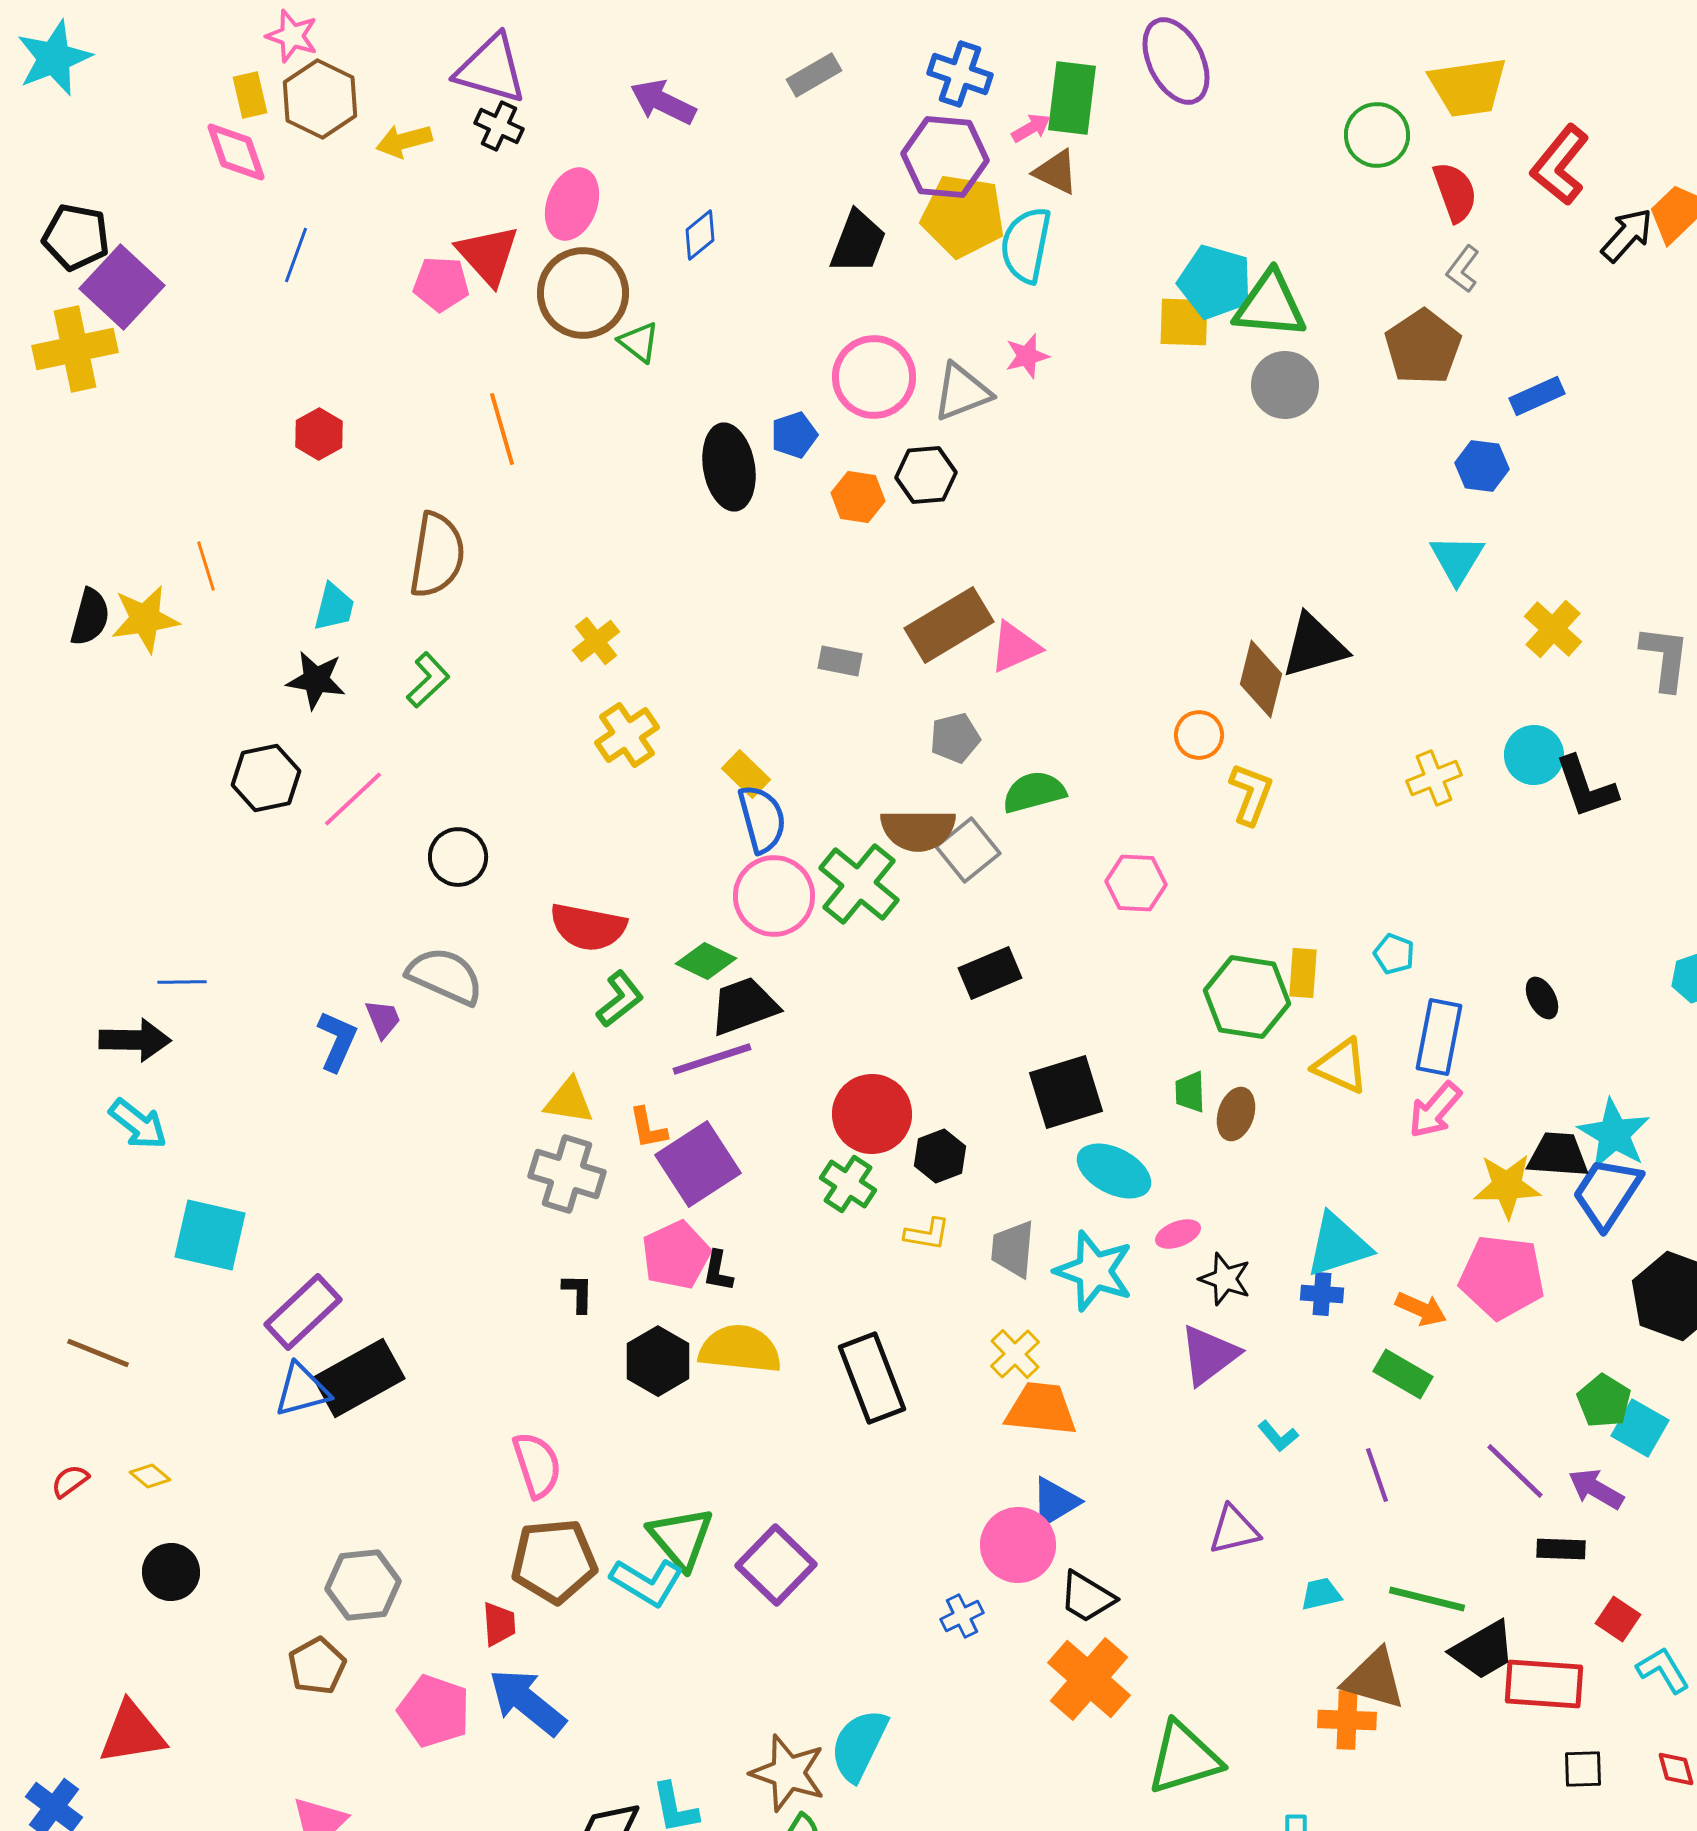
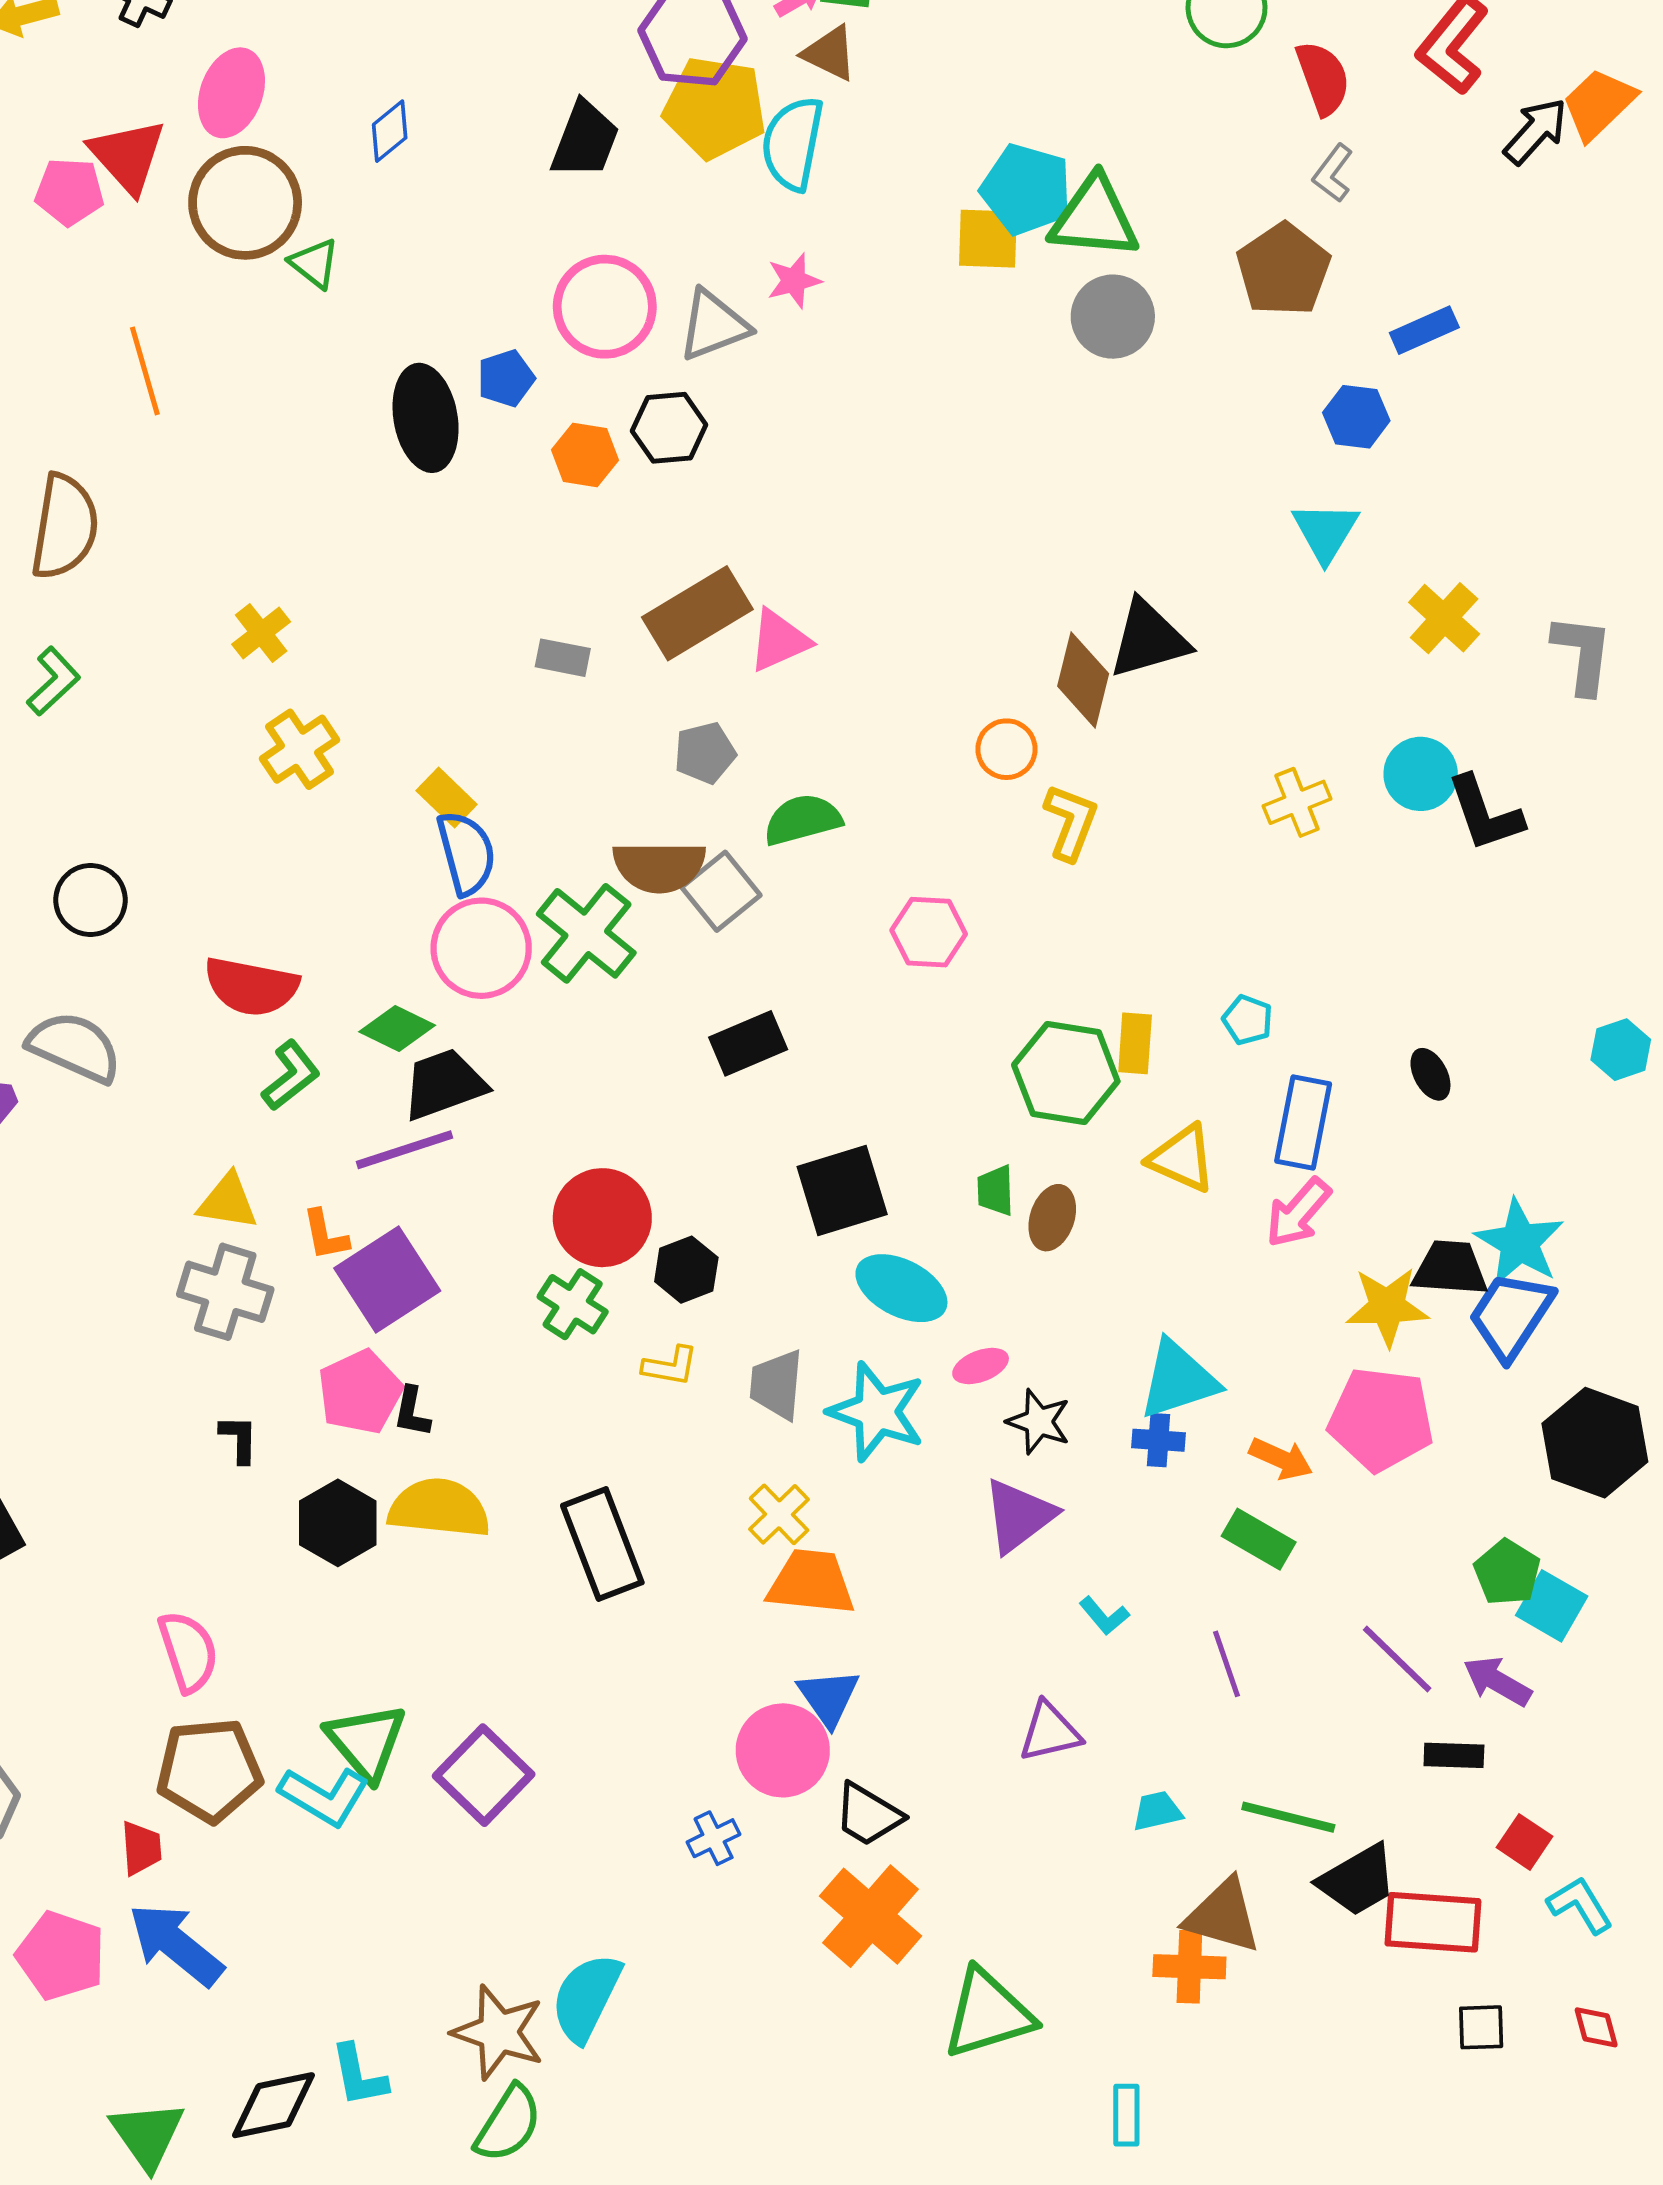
blue triangle: (1055, 1502) -> (828, 1697), turned -34

